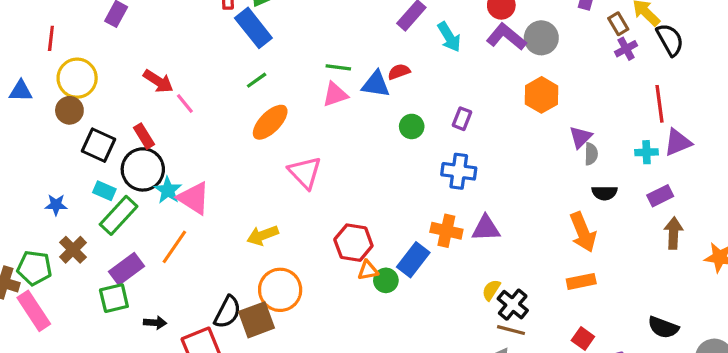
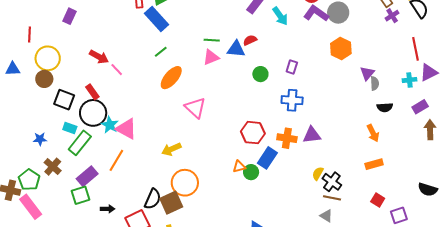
orange arrow: (583, 232) -> (373, 133), size x0.7
red hexagon: (353, 243) -> (253, 133), moved
green pentagon: (34, 268) -> (29, 180), turned 30

